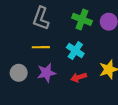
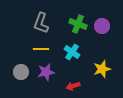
red arrow: (79, 77) -> (73, 86), moved

